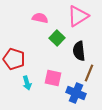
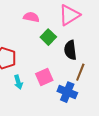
pink square: (53, 78) -> (44, 77), turned -36

